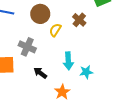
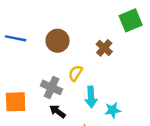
yellow semicircle: (55, 30) -> (75, 73), moved
gray cross: (27, 47) -> (52, 87), moved

